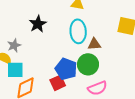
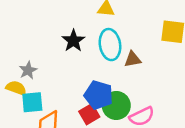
black star: (38, 24) -> (73, 41), moved
green circle: (88, 64) -> (116, 105), moved

